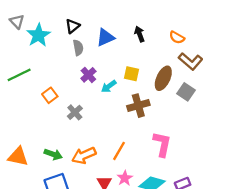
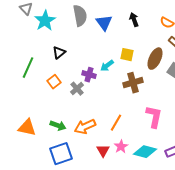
black triangle: (73, 26) -> (59, 53), moved
blue triangle: (105, 37) -> (104, 23), turned -42
gray semicircle: (78, 48) -> (80, 16), moved, size x1.5
green line: (19, 75) -> (28, 68), moved, turned -40
purple cross: (88, 75) -> (89, 75), moved, turned -32
orange square: (50, 95) -> (54, 82), moved

